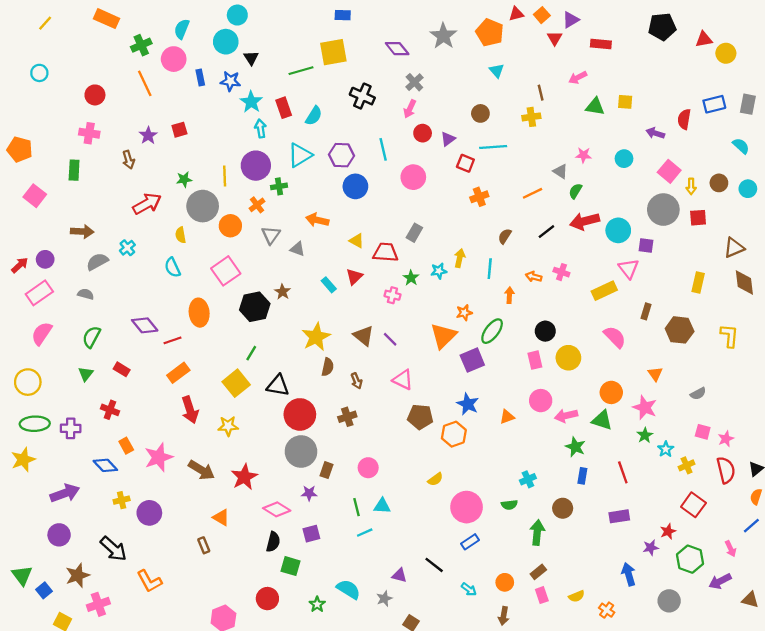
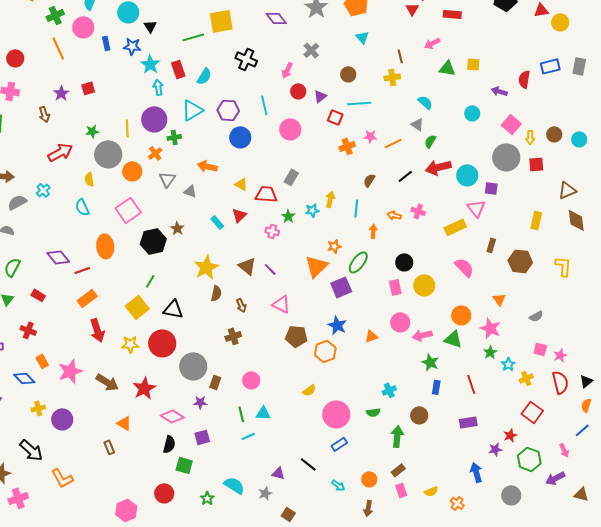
gray cross: (414, 82) -> (311, 50), moved
cyan semicircle: (741, 146) -> (425, 102), moved
pink star: (583, 155) -> (370, 136), moved
red circle: (300, 414) -> (162, 343), moved

